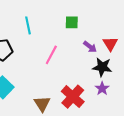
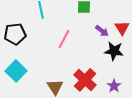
purple star: (102, 88) -> (114, 86), moved

